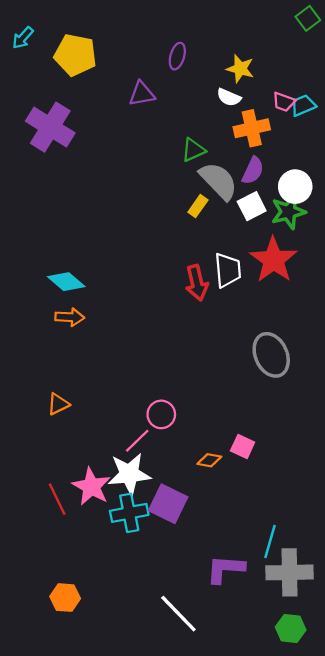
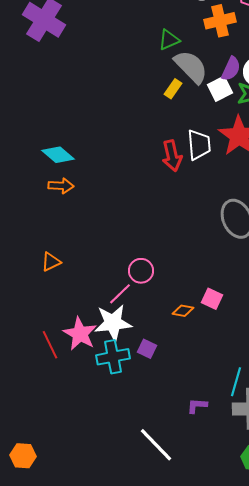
purple semicircle: (253, 171) -> (231, 69), moved
purple square: (168, 504) -> (147, 349), size x0.6
purple L-shape: (225, 569) -> (197, 406), size x0.6
orange hexagon: (65, 598) -> (23, 456), moved

